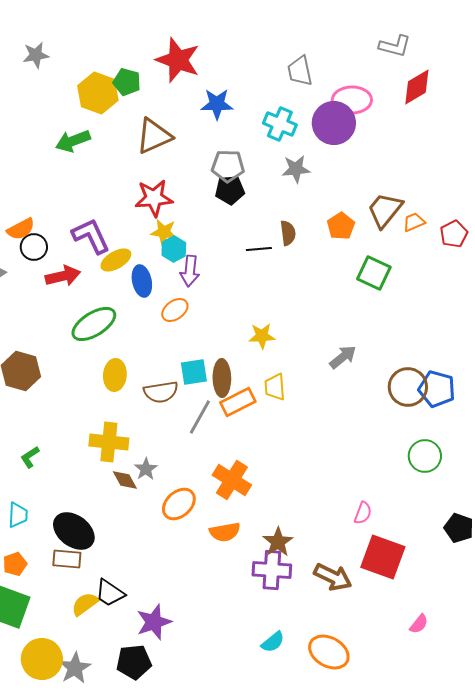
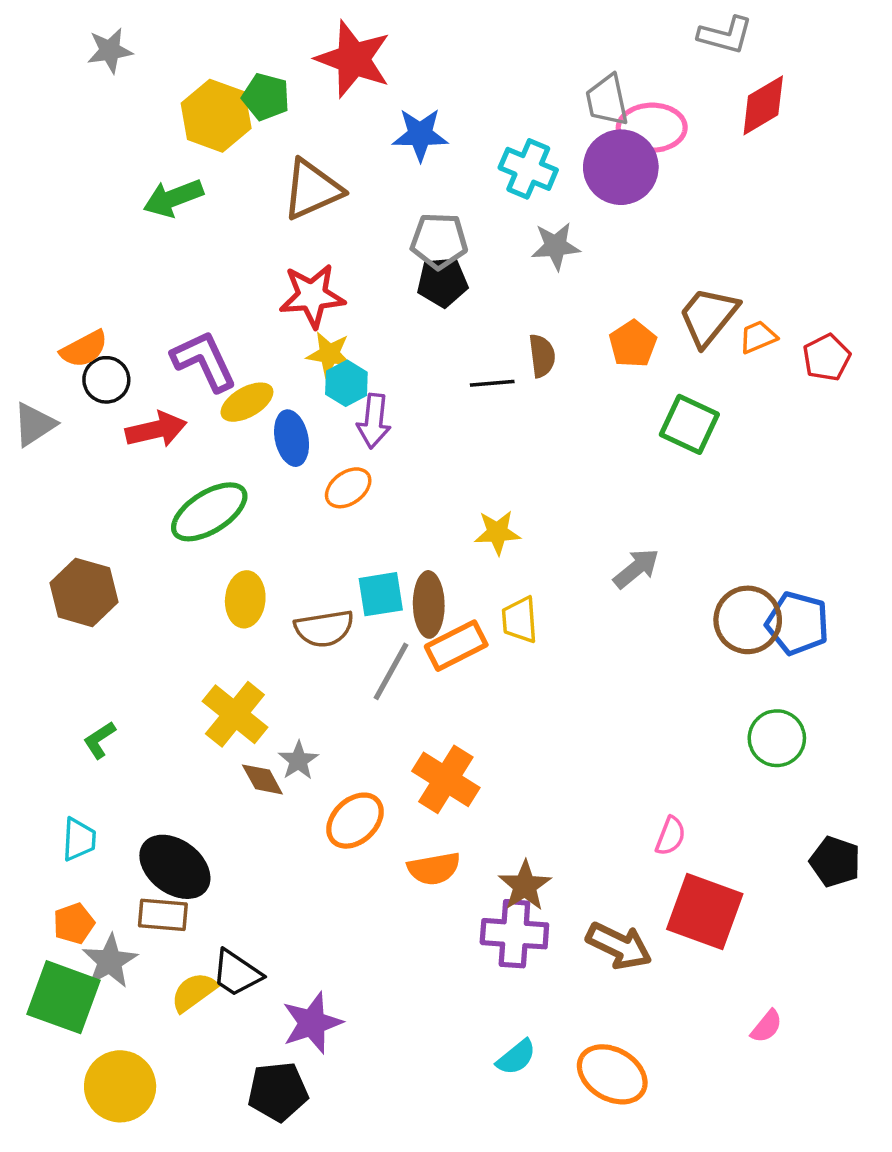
gray trapezoid: (300, 71) -> (607, 100), moved
yellow cross: (109, 442) -> (235, 714), turned 33
gray star: (75, 668) -> (110, 961), moved

